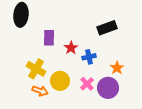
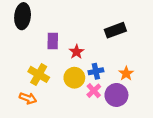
blue cross: (89, 57) -> (96, 71), moved
yellow circle: (60, 81) -> (74, 78), moved
orange arrow: (40, 91) -> (28, 98), moved

